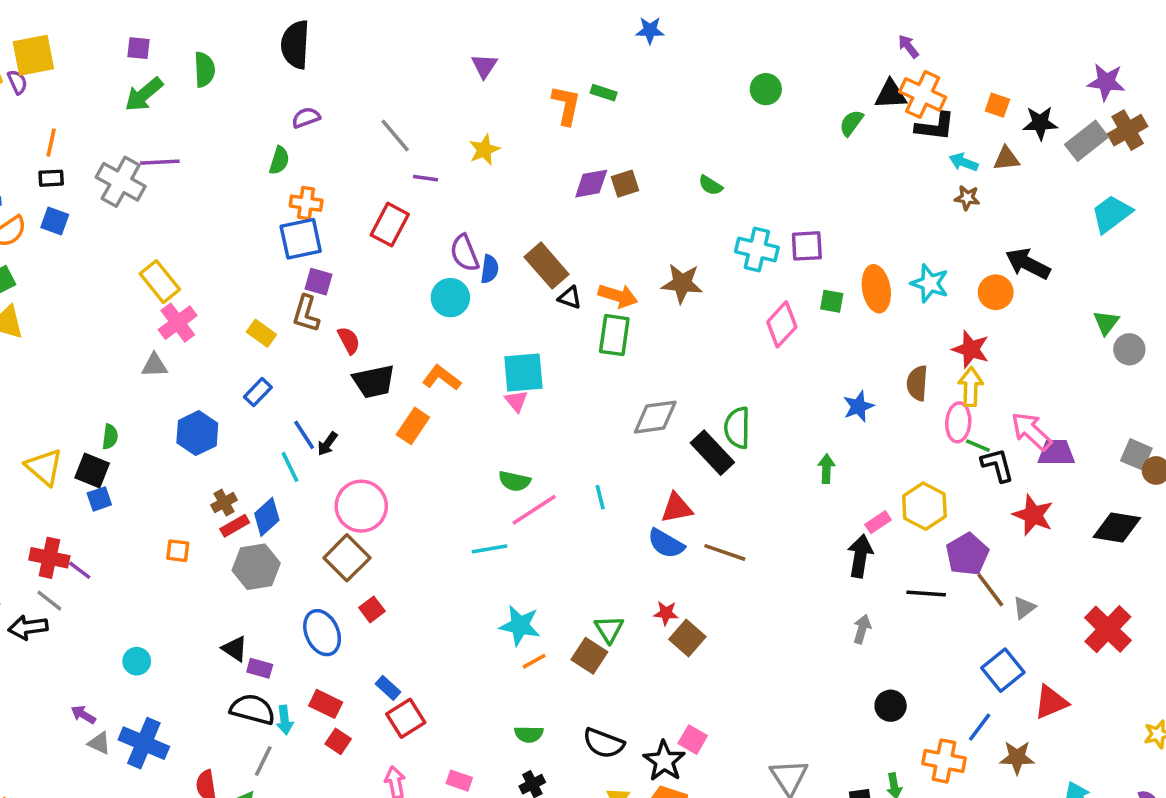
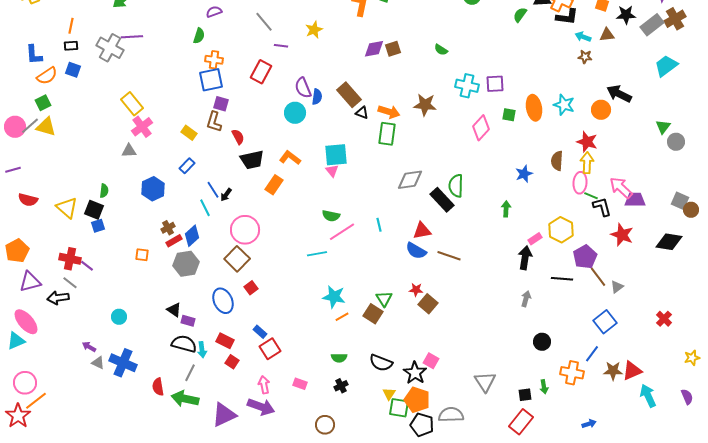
red cross: (1108, 629) -> (664, 319), moved, size x0.6
red triangle: (1051, 702) -> (632, 371), moved

